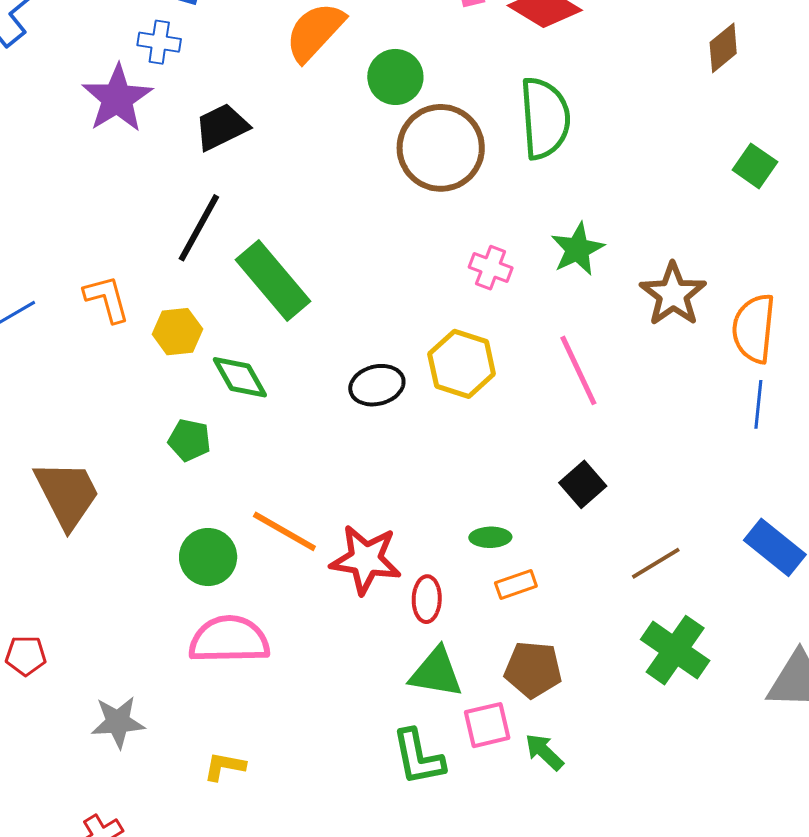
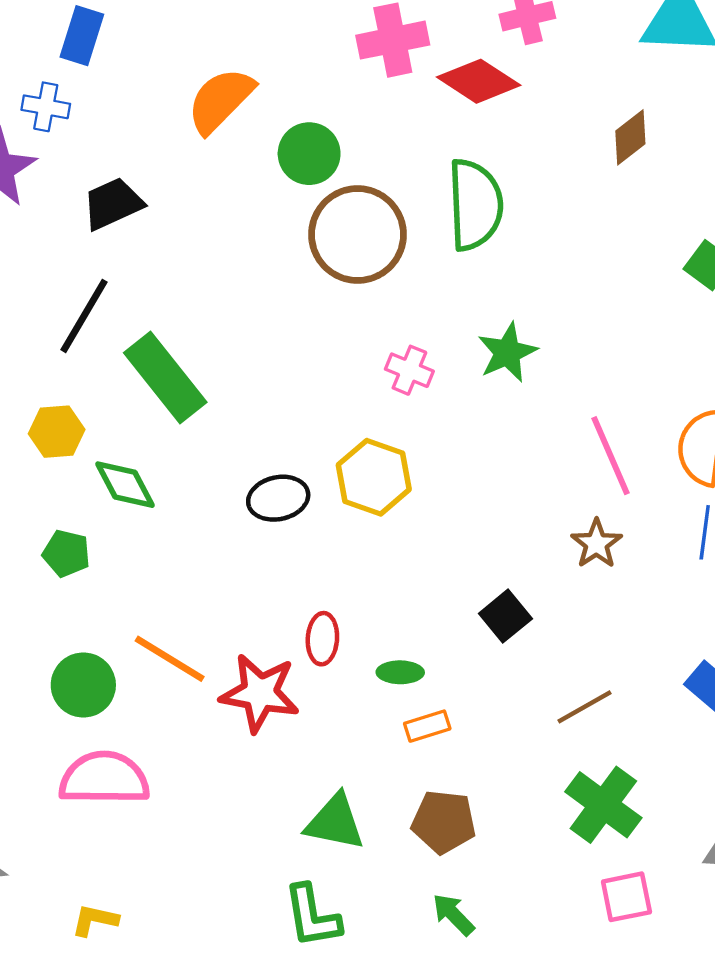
brown diamond: (723, 48) -> (630, 137), moved
brown star: (673, 294) -> (596, 544), moved, size x0.7
pink line: (578, 370) -> (611, 456), moved
red ellipse: (427, 599) -> (322, 639), moved
pink square: (487, 725) -> (626, 897), moved

